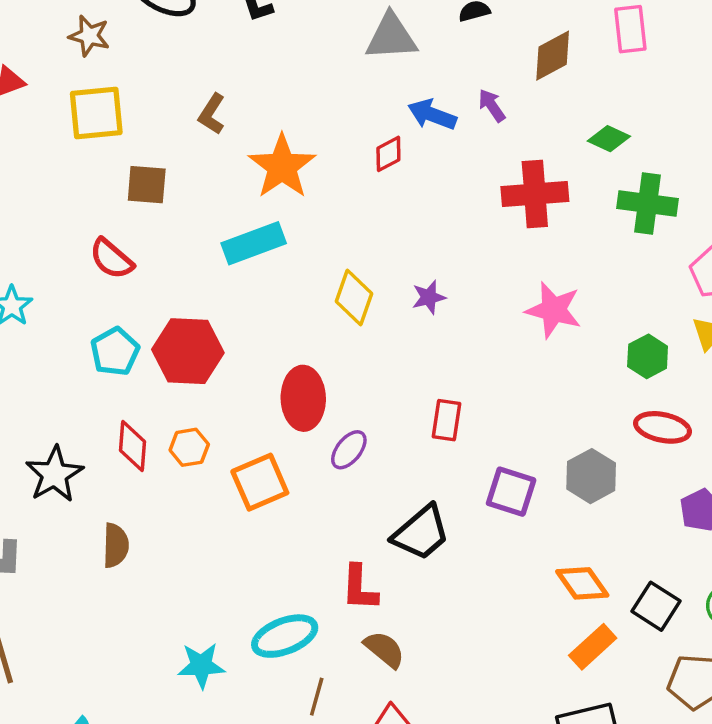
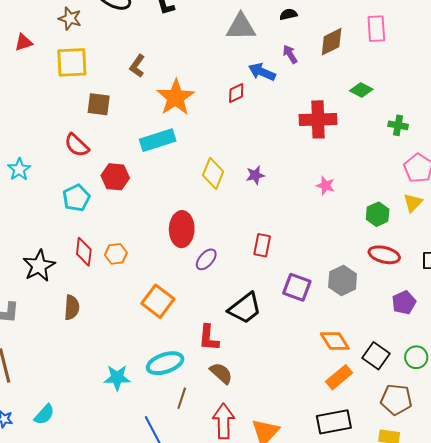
purple arrow: (492, 105) -> (290, 54), moved
green cross: (648, 203) -> (398, 125), moved, size x0.6
pink star: (553, 310) -> (326, 186), size x0.6
red hexagon: (188, 351) -> (115, 177), moved, size x0.7
orange square: (260, 482) -> (158, 301), moved, turned -32

